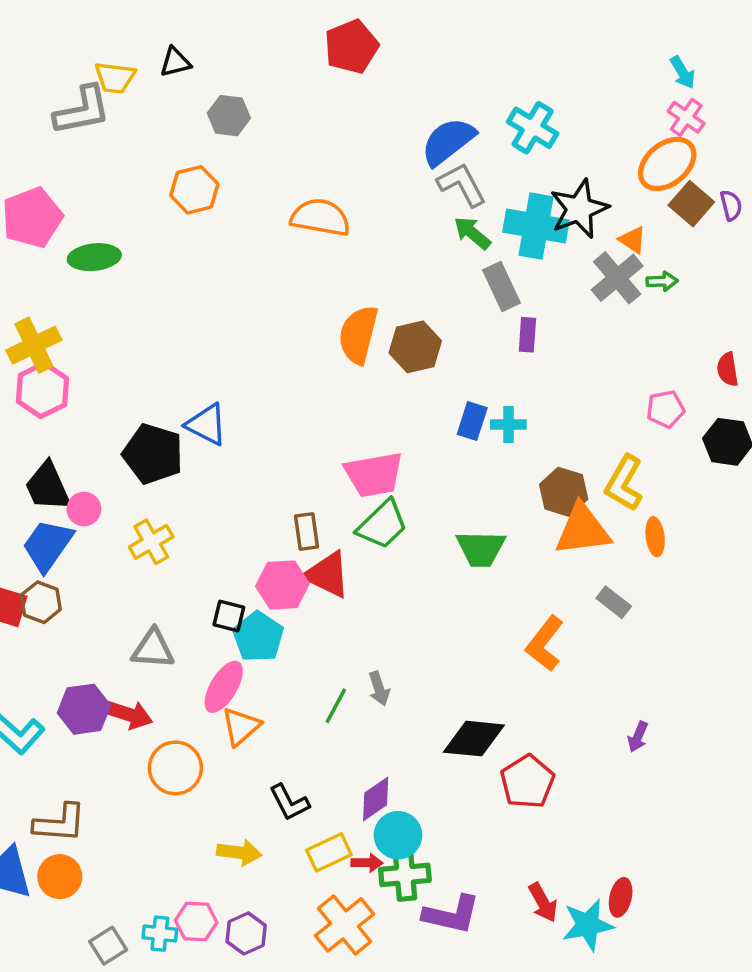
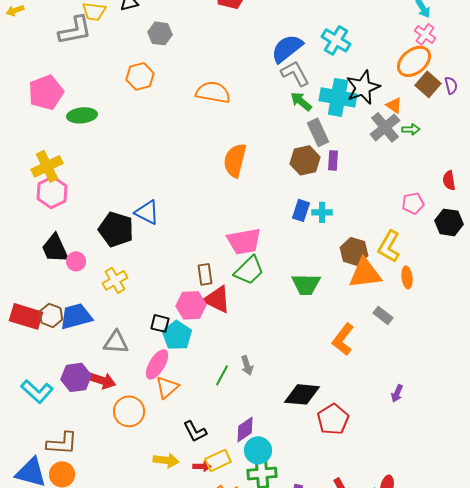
brown hexagon: (415, 347) -> (305, 160), moved
blue trapezoid: (48, 545) -> (76, 316), moved, turned 40
red arrow: (367, 863) -> (202, 466), moved

